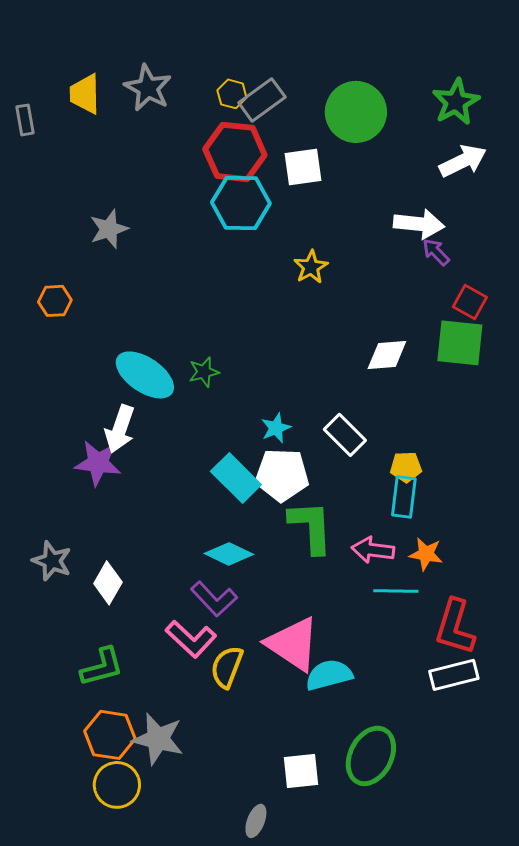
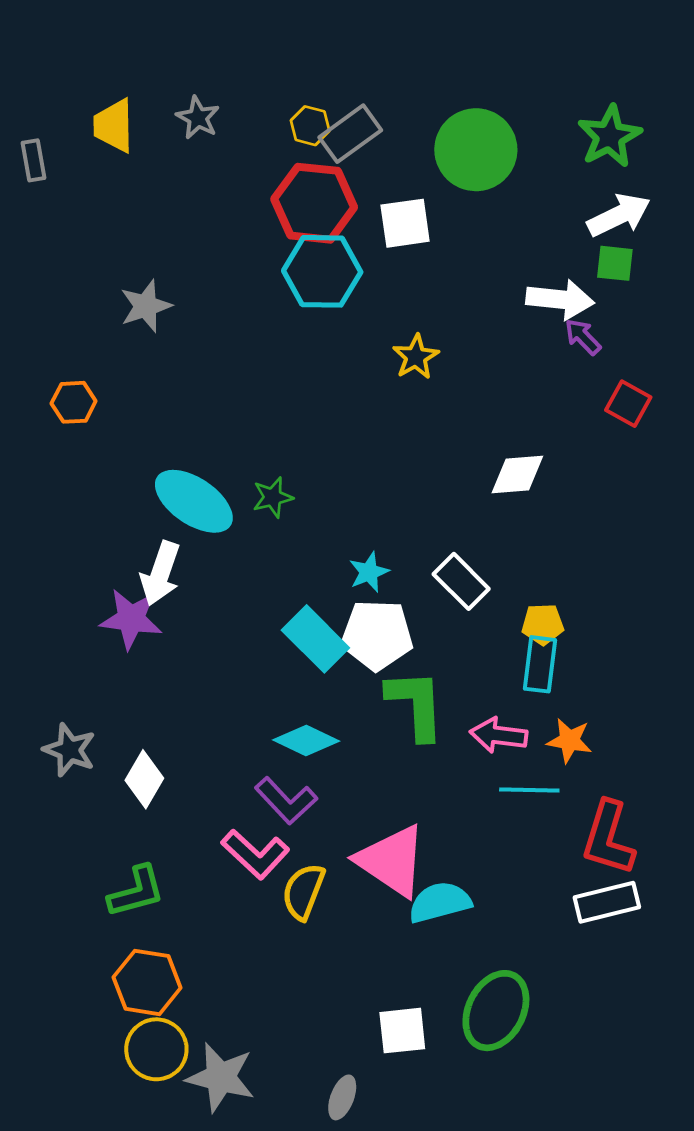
gray star: (148, 88) -> (198, 118), size x0.7
green square: (460, 343) -> (615, 263), moved, size x0.6
gray star: (158, 739) -> (221, 1077), moved

